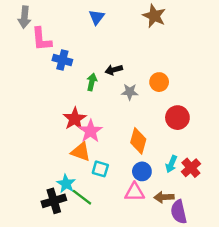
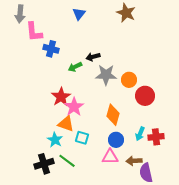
green arrow: (92, 82) -> (75, 67), turned -128
orange circle: (159, 82) -> (129, 80), moved
gray star: (130, 92) -> (106, 75), size x1.5
red cross: (191, 168) -> (156, 137), turned 35
cyan star: (66, 184) -> (55, 140), moved

